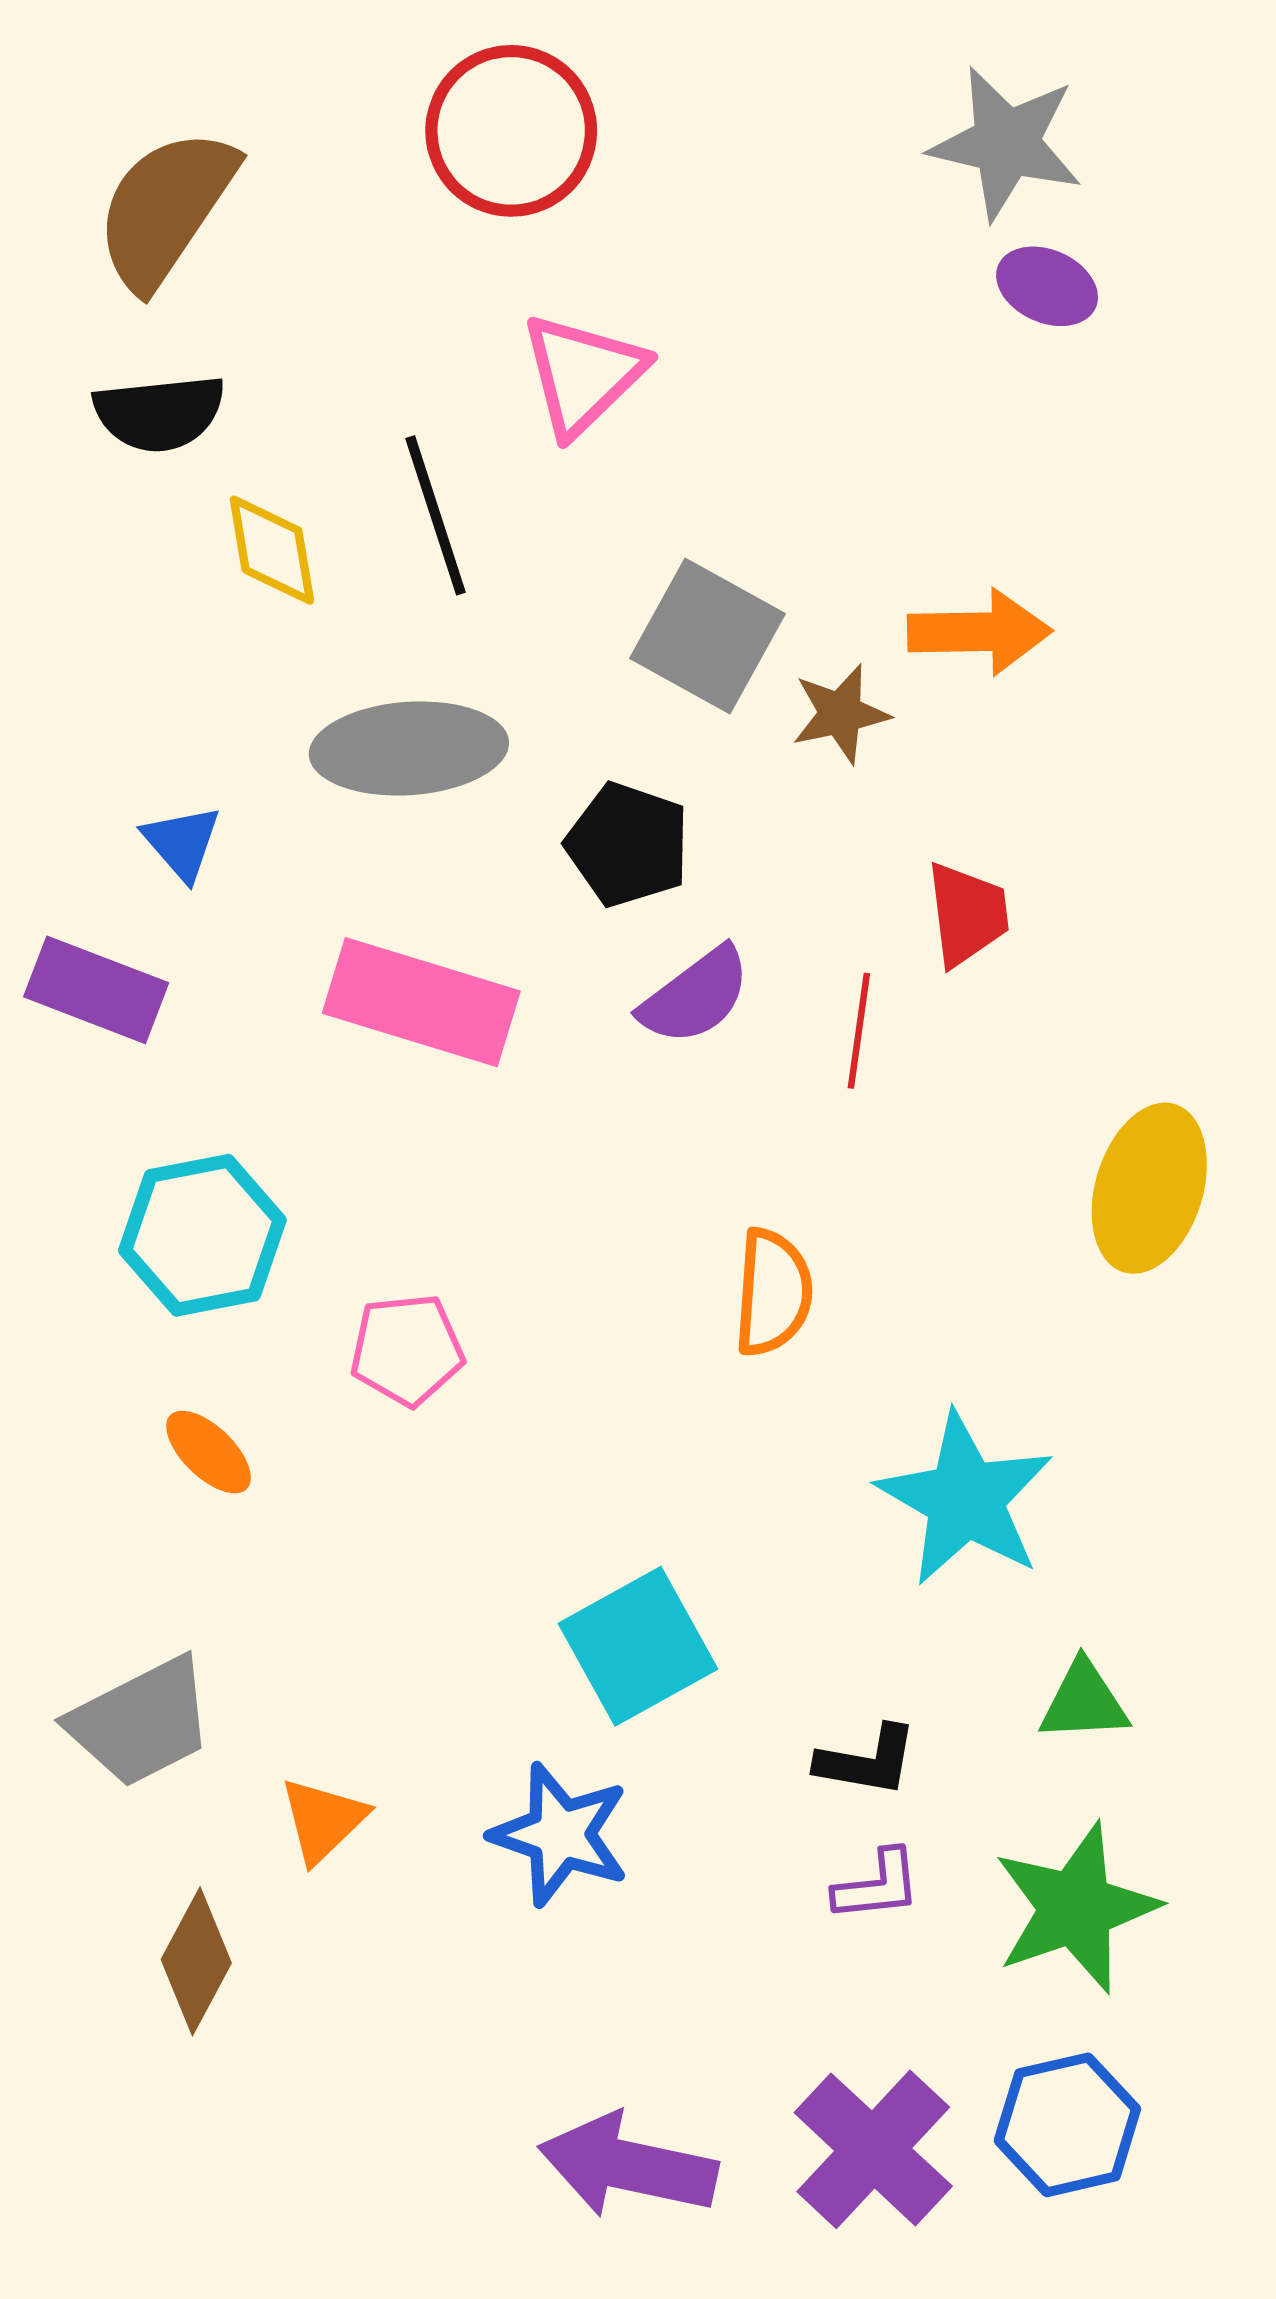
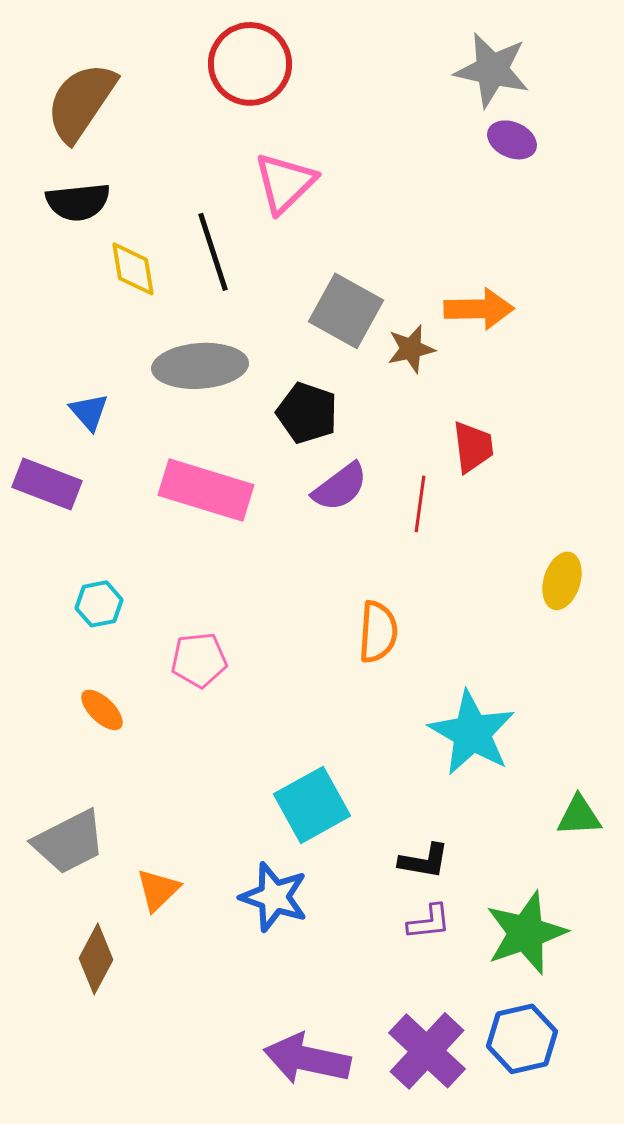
yellow ellipse: (1149, 1188) -> (562, 581), size x0.7
cyan hexagon: (202, 1235) -> (99, 604), size x0.6
green triangle: (1084, 1702) -> (579, 816), moved

